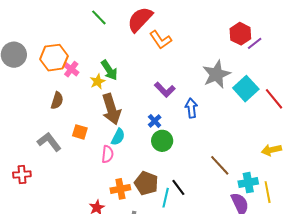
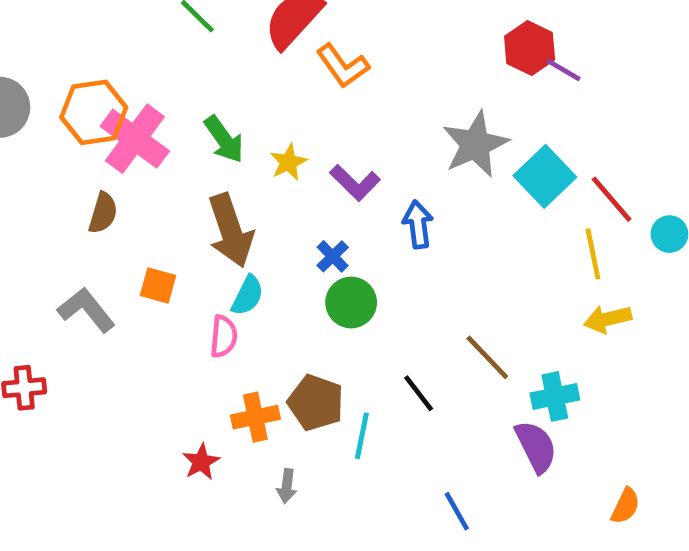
purple line: (255, 43) -> (563, 70), turned 70
pink cross: (71, 69) -> (135, 139), size x1.8
yellow star: (98, 81) -> (288, 162), moved
black line: (178, 187) -> (419, 393), moved
yellow line: (268, 192) -> (593, 254), moved

